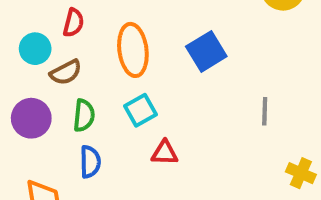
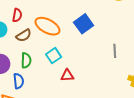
orange ellipse: (133, 50) -> (47, 26), turned -50
brown semicircle: (66, 72) -> (24, 35), moved
blue semicircle: (90, 162) -> (19, 81), moved

